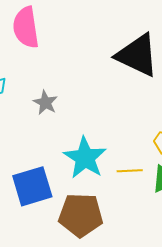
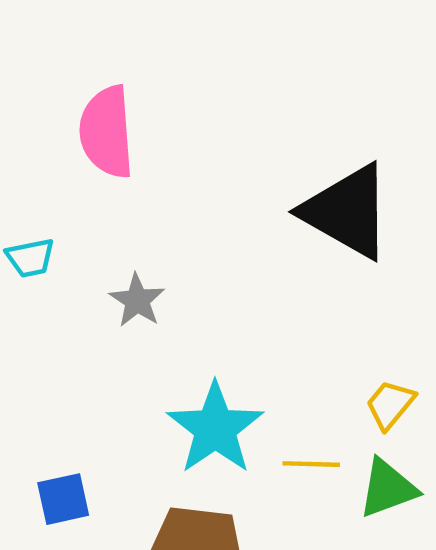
blue square: (32, 186) -> (63, 499), moved, size x0.6

